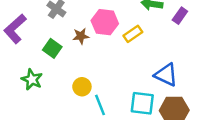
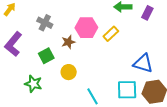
green square: (52, 48) -> (46, 56), turned 35
yellow circle: (82, 87) -> (69, 72), moved

